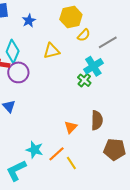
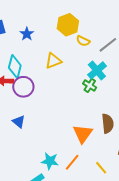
yellow semicircle: (84, 35) -> (83, 41), turned 80
orange triangle: (71, 127) -> (83, 134), size x1.5
yellow line: (71, 163) -> (101, 168), moved

